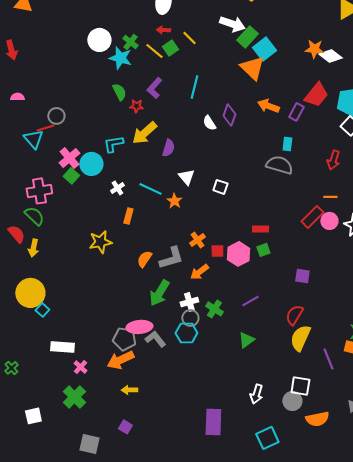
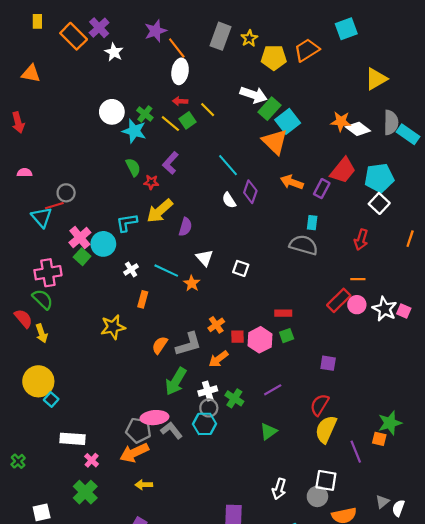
cyan line: (194, 87) -> (228, 165), moved, turned -55
yellow arrow: (33, 248) -> (42, 333), turned -30

